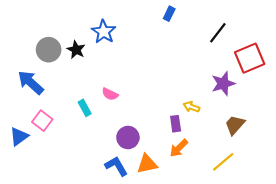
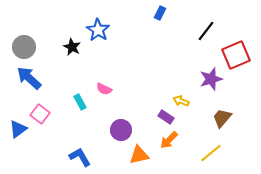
gray circle: (49, 50) -> (24, 47), moved
purple rectangle: (176, 124) -> (166, 117), turned -49
blue L-shape: (116, 166) -> (80, 157), moved

